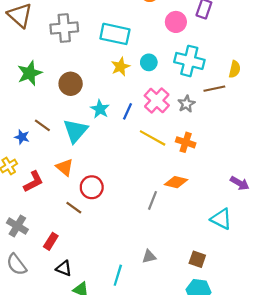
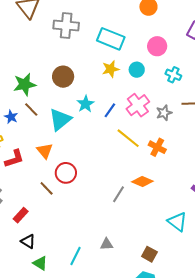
pink circle: (176, 22) -> (157, 46), moved
cyan cross: (189, 61) -> (173, 75), size x0.6
green star: (30, 73) -> (25, 84), moved

